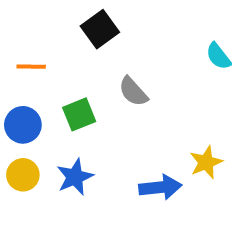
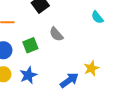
blue arrow: (160, 187) -> (69, 80), turned -30

